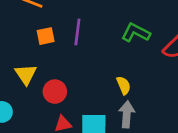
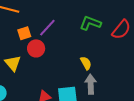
purple line: (77, 32) -> (47, 28), turned 42
red circle: (55, 92) -> (36, 48), moved

